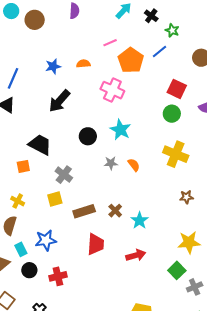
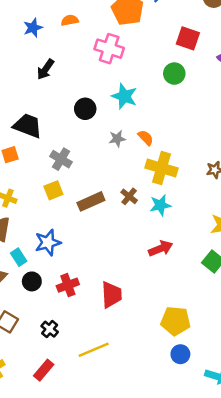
black arrow: (59, 101) -> (45, 69), size x0.7
green circle: (172, 114) -> (174, 74), moved
yellow cross: (176, 154) -> (162, 168), moved
cyan star: (140, 220) -> (160, 205), turned 30
red trapezoid: (96, 244) -> (112, 295), moved

